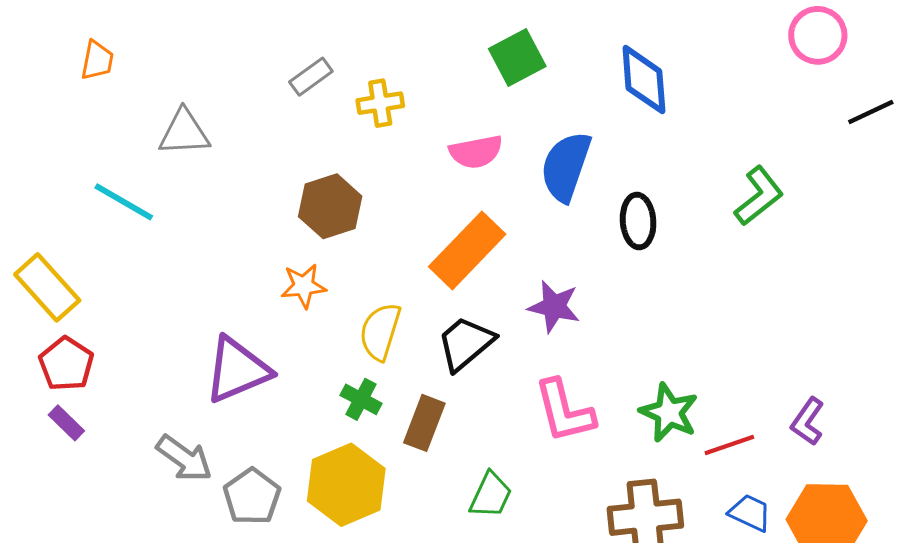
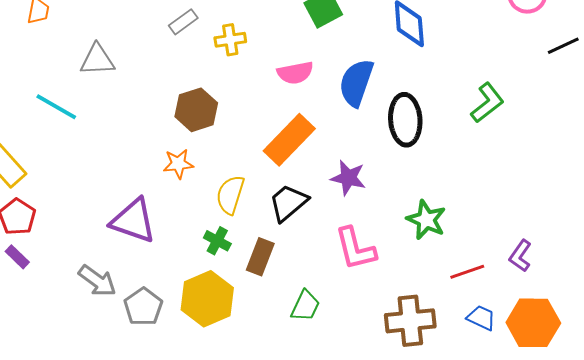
black ellipse: (638, 221) -> (405, 120), size x1.4
purple triangle: (237, 370) -> (133, 221), turned 42
green star: (669, 413) -> (426, 220), moved

